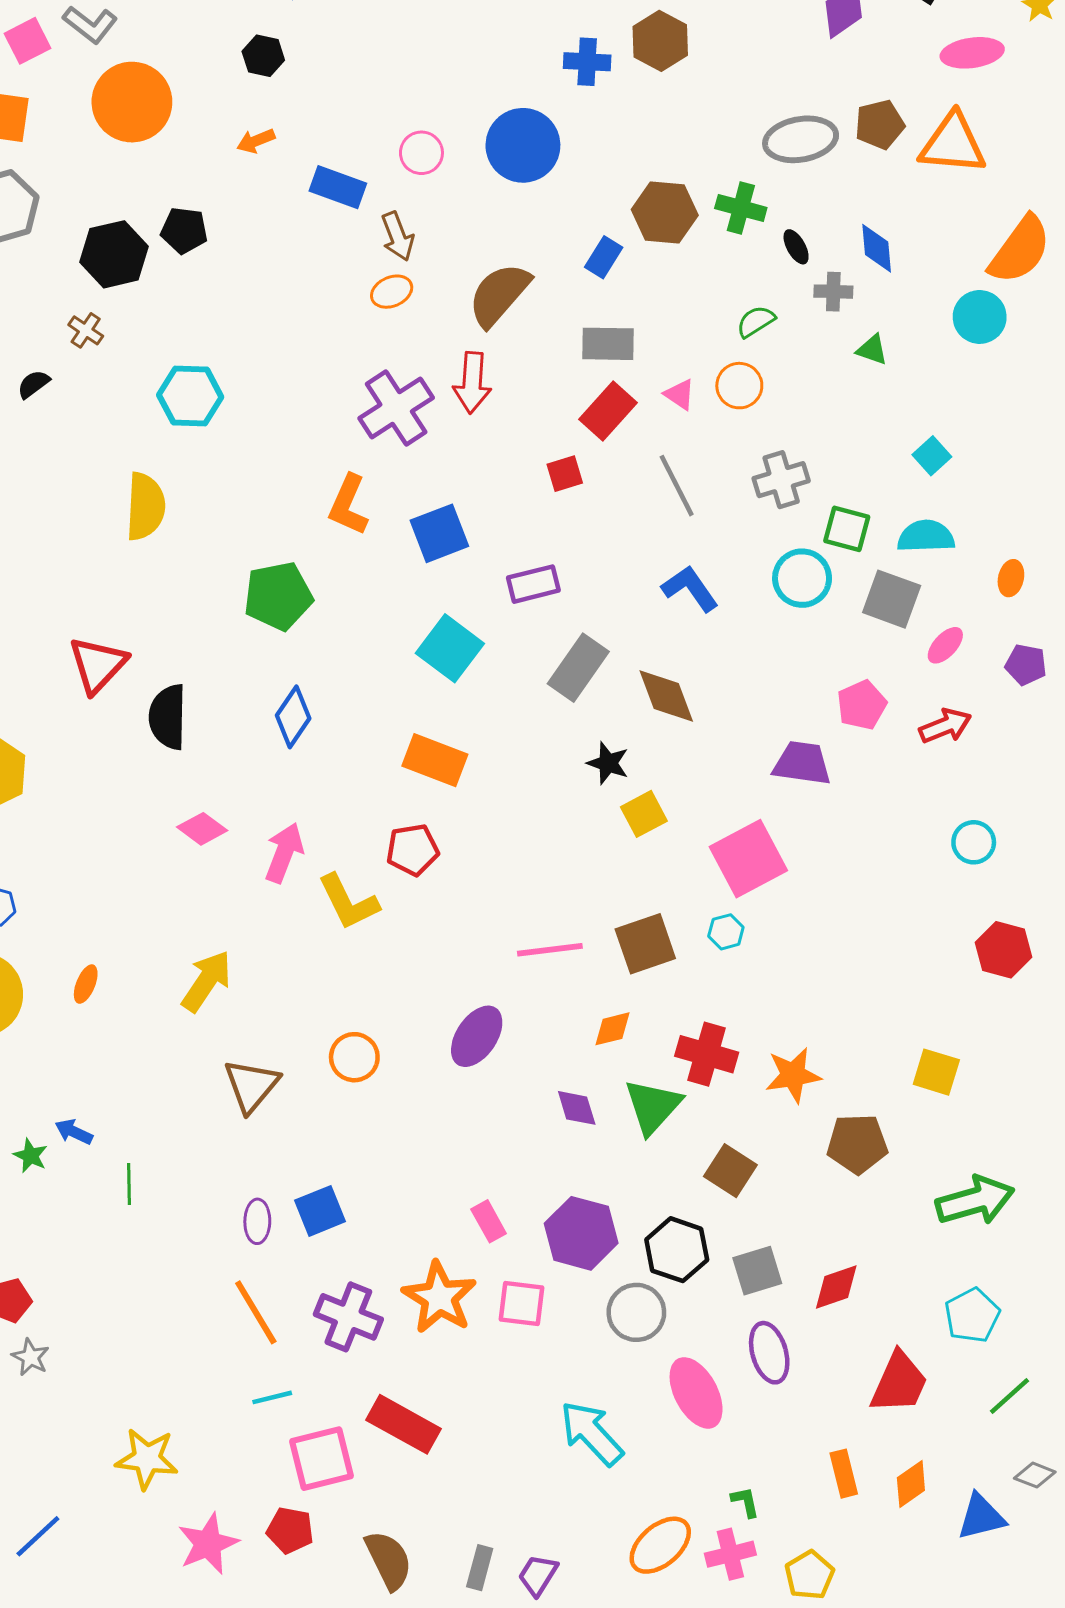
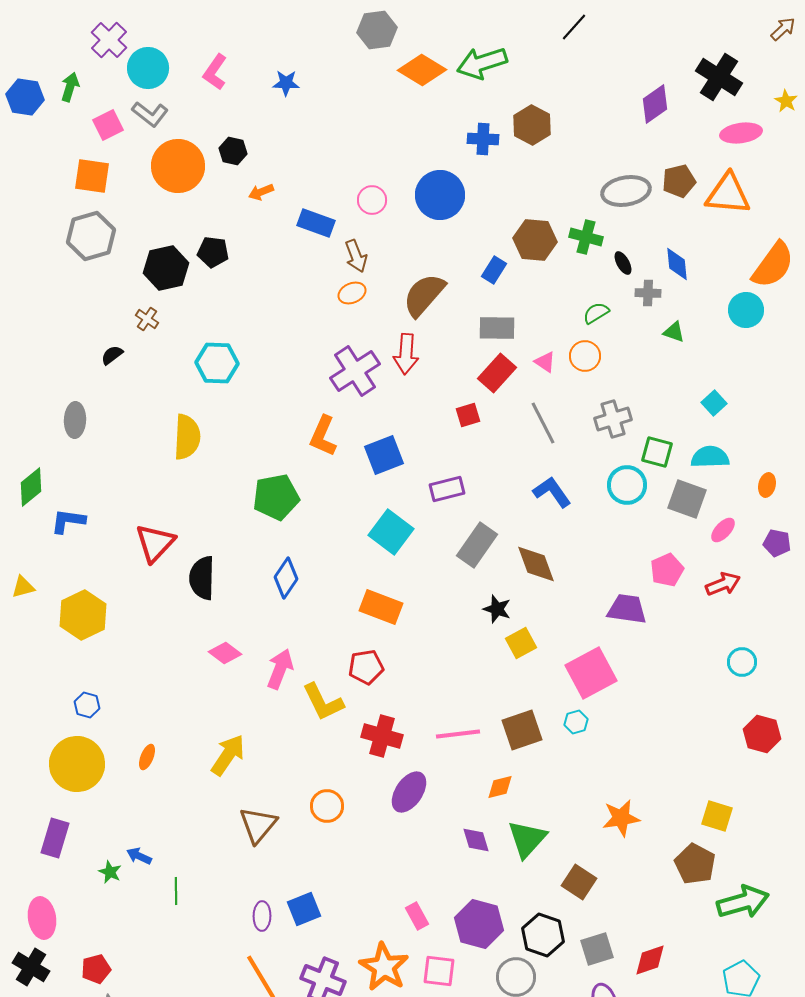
black hexagon: (263, 56) -> (233, 151), moved
red cross: (707, 1054) -> (382, 736), moved
brown pentagon: (857, 1144) -> (695, 864), moved, turned 30

